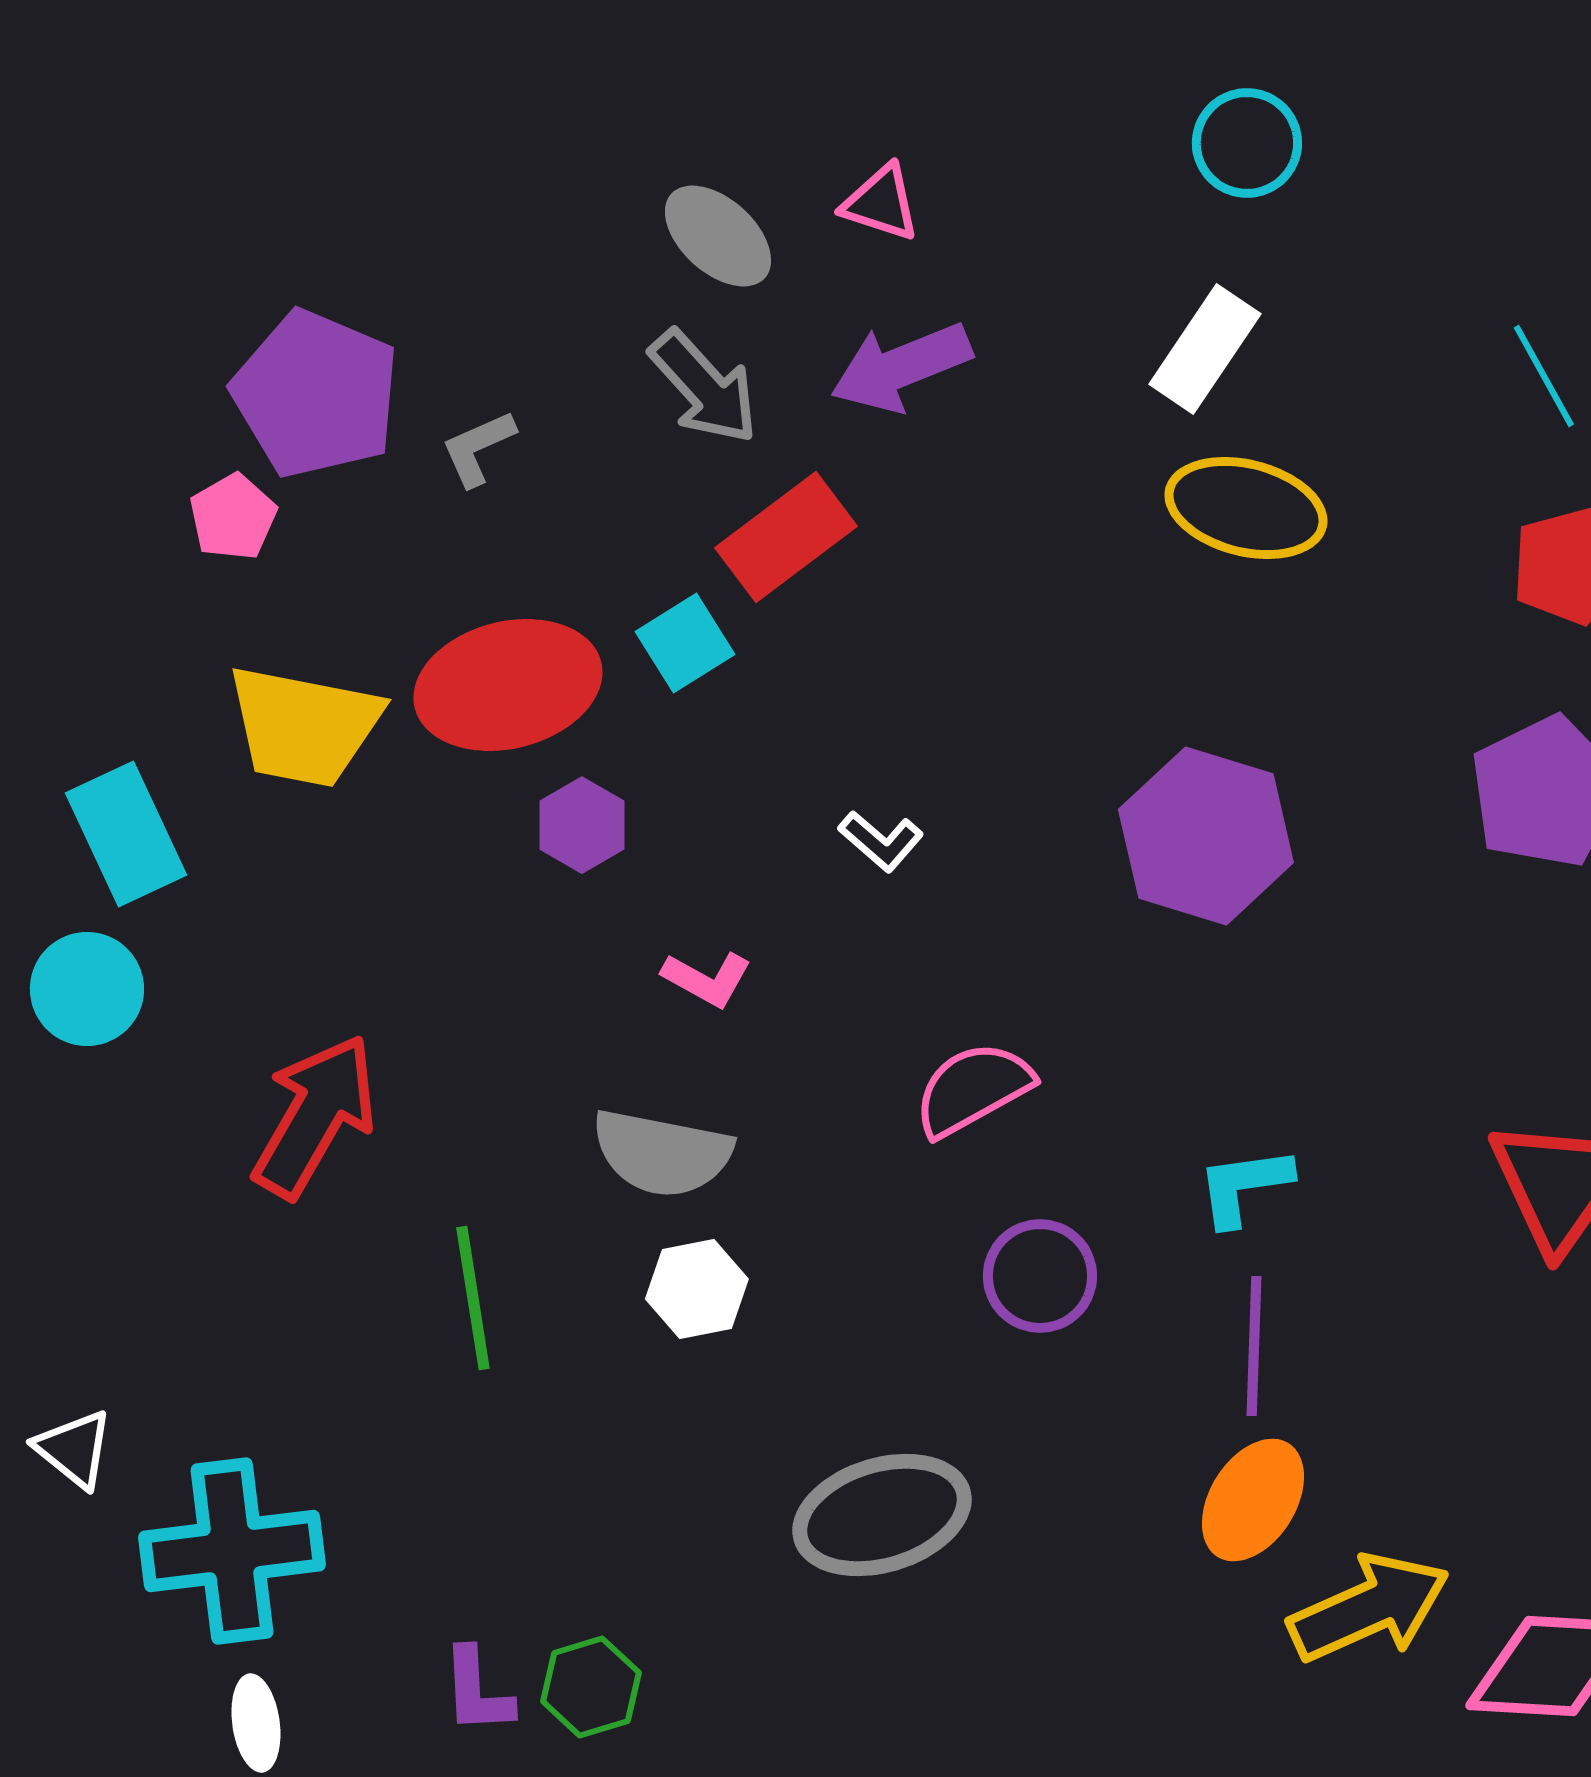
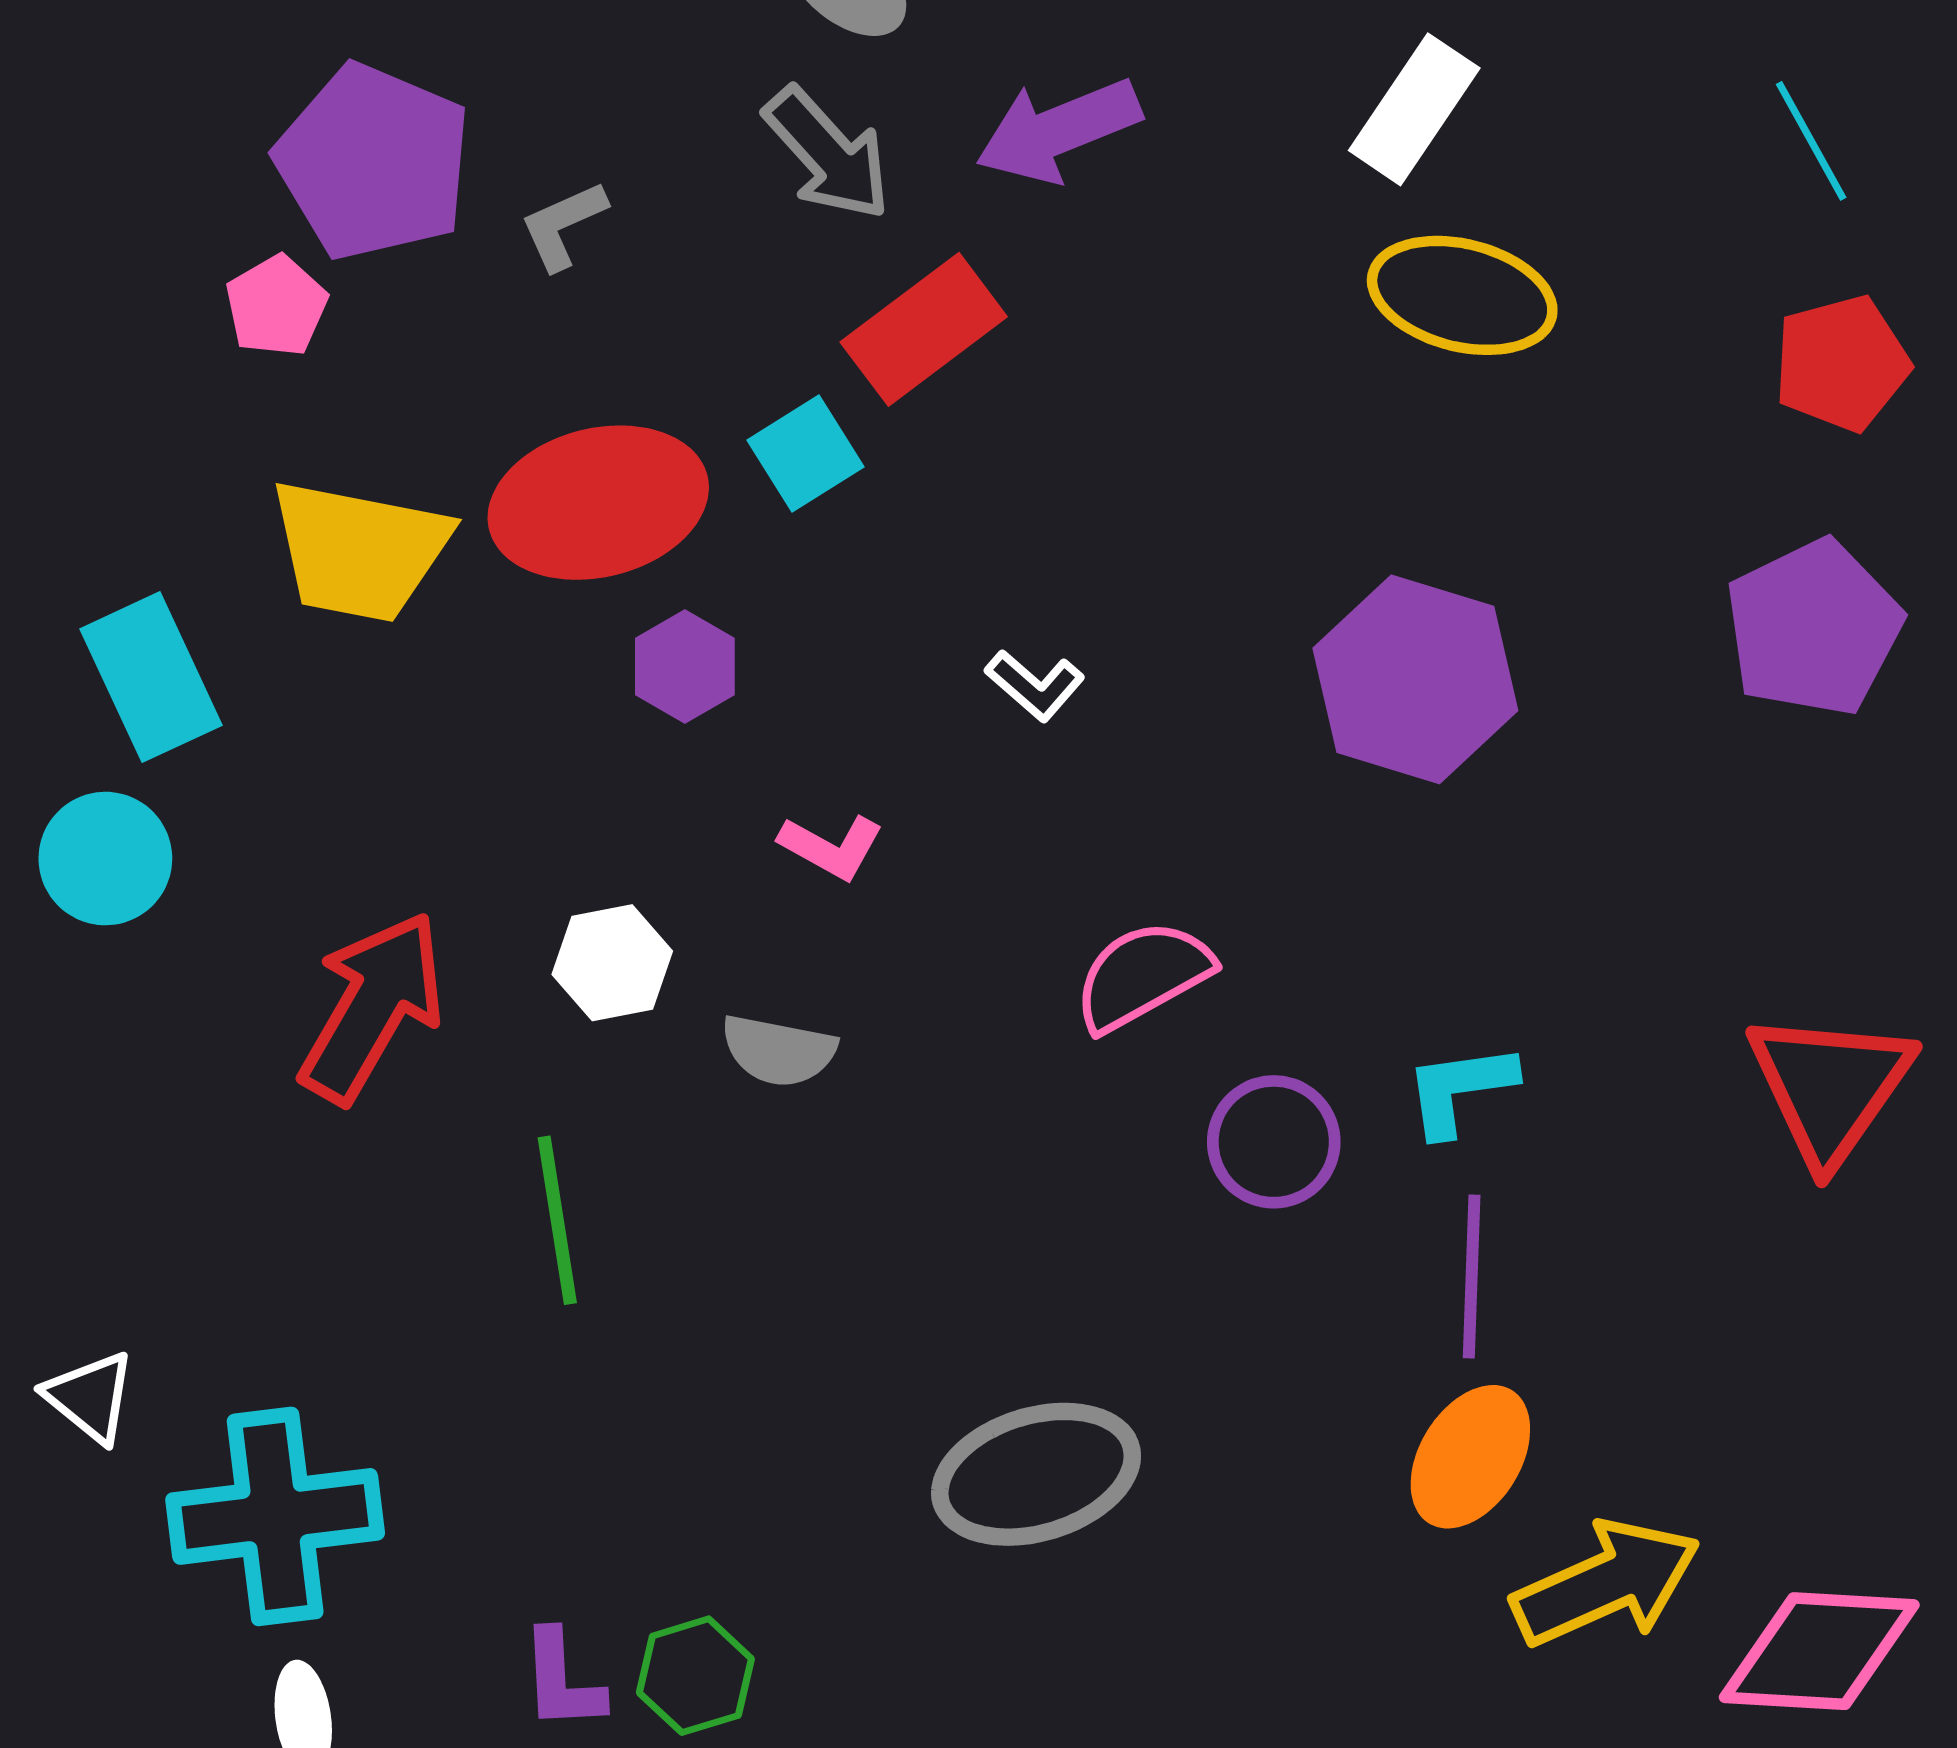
gray semicircle: (662, 1153) -> (779, 1051), size x0.7
purple circle: (1040, 1276) -> (1274, 1142), moved
white hexagon: (697, 1289) -> (612, 963), moved

